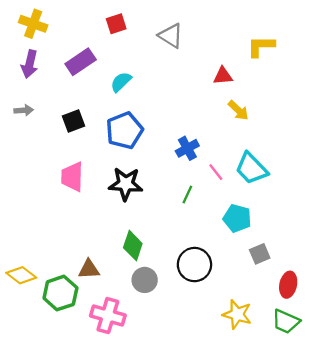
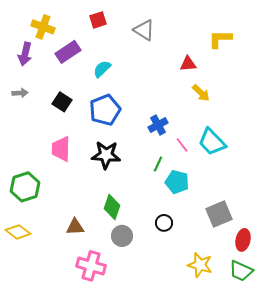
yellow cross: (33, 24) -> (43, 27), moved
black square: (73, 121) -> (62, 102), turned -36
cyan pentagon: (237, 218) -> (177, 182), moved
gray square: (260, 254) -> (219, 214), size x1.5
black circle: (194, 265) -> (164, 223), size x0.6
green hexagon: (60, 293) -> (25, 187), moved

